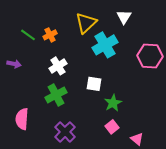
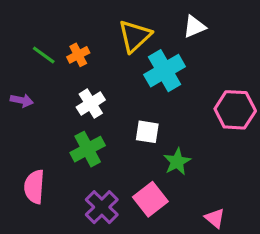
white triangle: (124, 17) -> (194, 27), turned 35
pink hexagon: (150, 56) -> (235, 110), moved
pink square: (112, 127) -> (150, 199), moved, size x1.5

